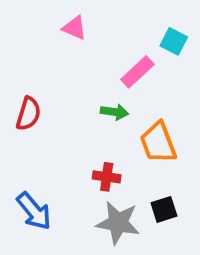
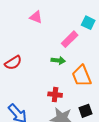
red semicircle: (28, 114) -> (13, 63), turned 42

